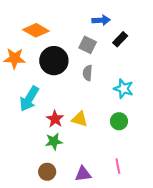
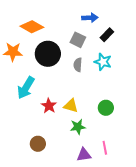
cyan star: (123, 89) -> (103, 62), moved
green star: (54, 141) -> (78, 127), moved
brown circle: (47, 172) -> (38, 144), moved
purple triangle: (83, 174) -> (84, 155), moved

